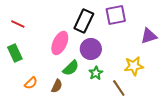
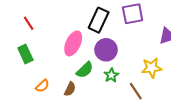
red line: (18, 24) -> (29, 23), turned 32

